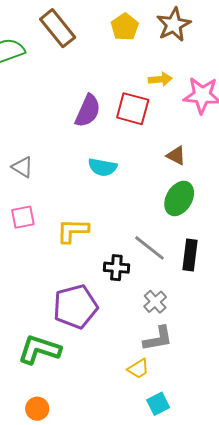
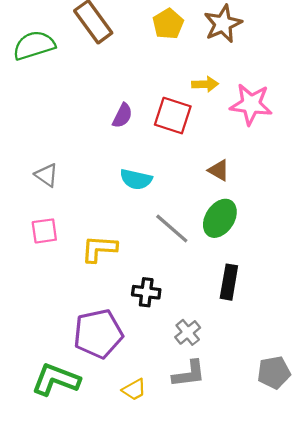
purple semicircle: (88, 111) -> (122, 116), size x0.7
gray line: (150, 248) -> (172, 228), moved
yellow trapezoid: (138, 369) -> (134, 390), moved

